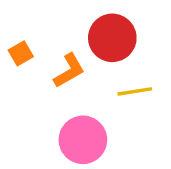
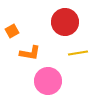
orange L-shape: (69, 71) -> (30, 53), moved, turned 40

